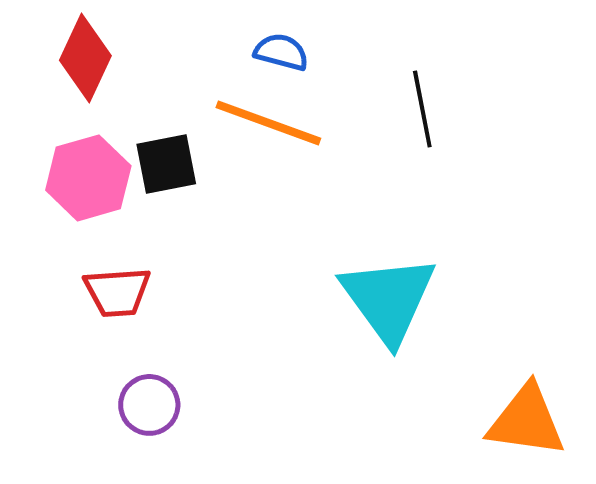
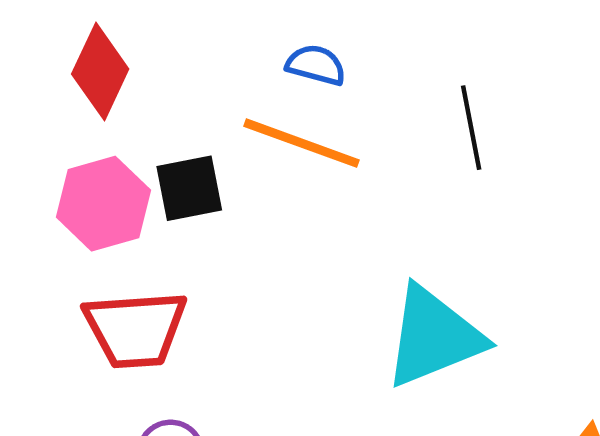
red trapezoid: (117, 292) -> (135, 329), size x1.4
cyan triangle: (388, 299) -> (434, 337), turned 44

